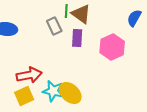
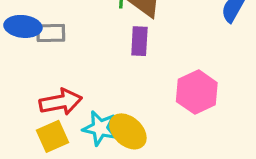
gray rectangle: (54, 26) -> (51, 33), moved, turned -66
pink hexagon: (112, 47) -> (197, 92), moved

